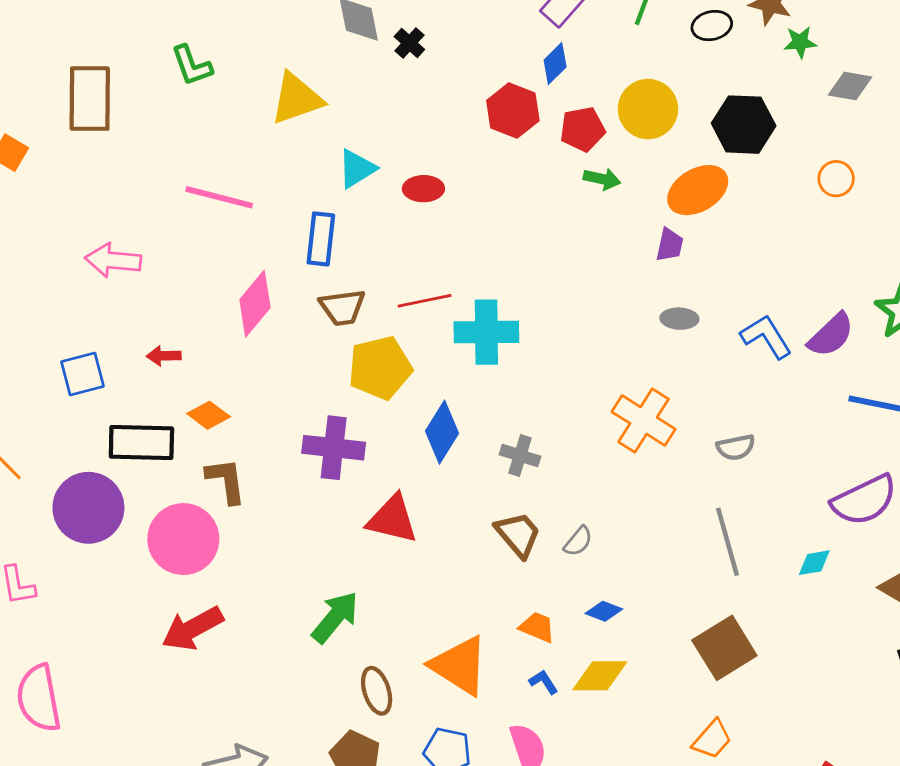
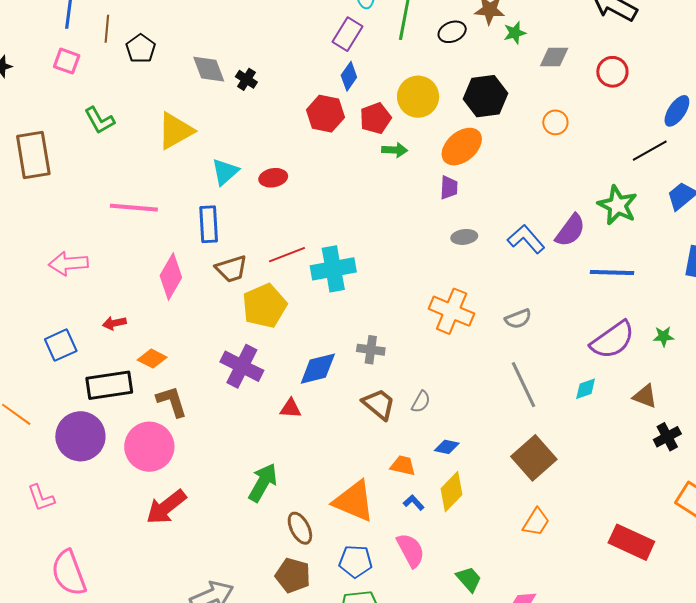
blue diamond: (442, 432) -> (318, 369), moved, turned 54
purple cross: (334, 448) -> (242, 366), turned 30
red triangle: (392, 519) -> (291, 408), size x0.6
yellow diamond: (600, 676) -> (452, 492), turned -36

